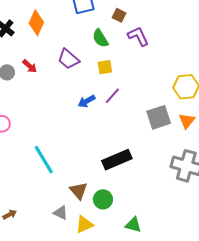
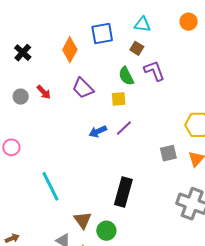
orange diamond: (36, 23) -> (70, 50), moved
green semicircle: (100, 38) -> (126, 76), moved
gray square: (159, 117) -> (168, 153), size x0.7
black rectangle: (117, 160) -> (123, 192), turned -56

